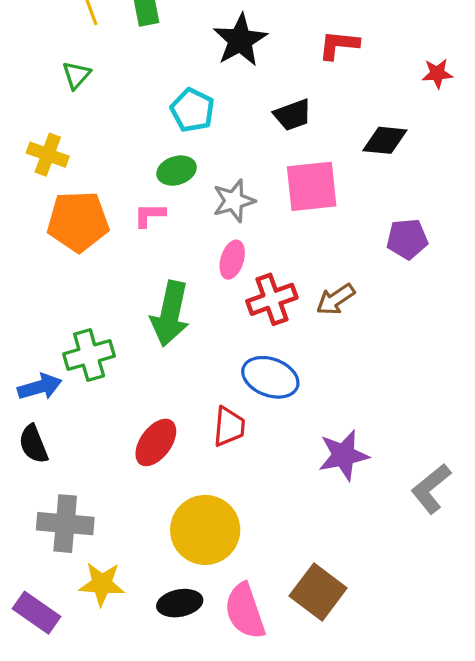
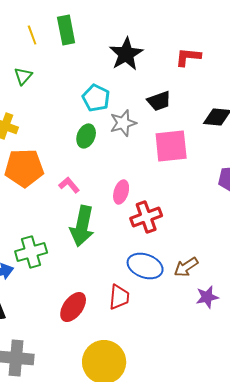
green ellipse: (177, 171) -> (86, 136), turned -50
gray star: (234, 201) -> (123, 123), moved
pink L-shape: (149, 215) -> (69, 185), moved, turned 50
brown arrow: (336, 299) -> (186, 267), moved
purple star: (344, 455) -> (207, 297), moved, size x0.7

